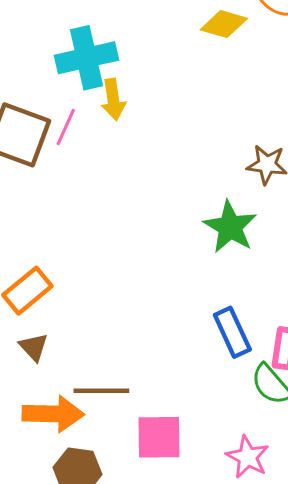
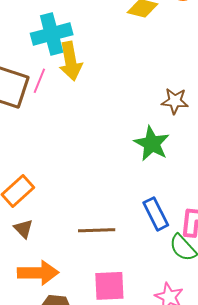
yellow arrow: (113, 99) -> (71, 61), size x1.4
brown line: (101, 391) -> (97, 230), moved

